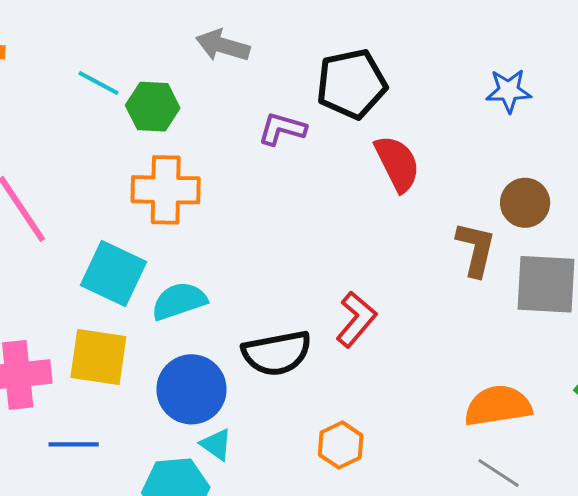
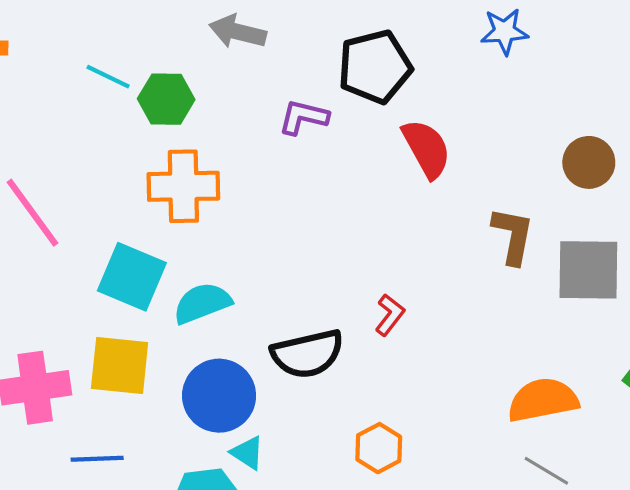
blue star: (509, 91) -> (504, 31), moved
brown circle: (525, 203) -> (589, 162), moved
red L-shape: (356, 319) -> (390, 315), size x0.7

